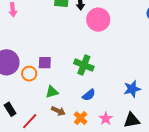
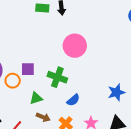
pink circle: (98, 20) -> (75, 46), moved
green cross: (84, 65) -> (57, 77), moved

